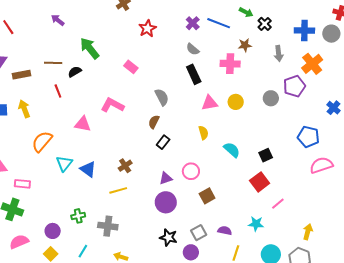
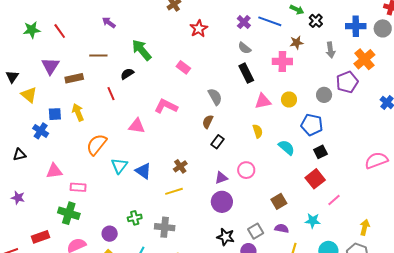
brown line: (53, 63) -> (98, 56), moved
blue pentagon: (308, 137) -> (312, 125), moved
brown square: (207, 196) -> (279, 201), moved

